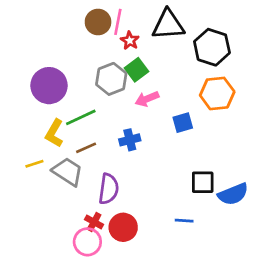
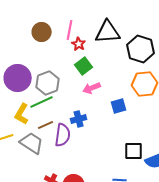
brown circle: (98, 22) -> (42, 32), moved
gray hexagon: (111, 79) -> (48, 83), moved
purple semicircle: (109, 189) -> (63, 135), moved

